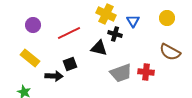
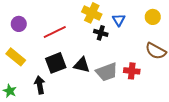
black triangle: (99, 48) -> (82, 65), moved
black square: (70, 64) -> (56, 63), size x1.5
black arrow: (54, 76) -> (40, 85), moved, turned -102

